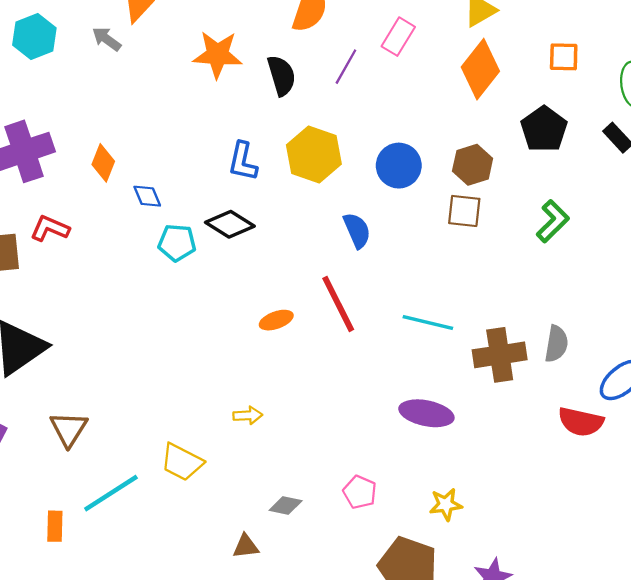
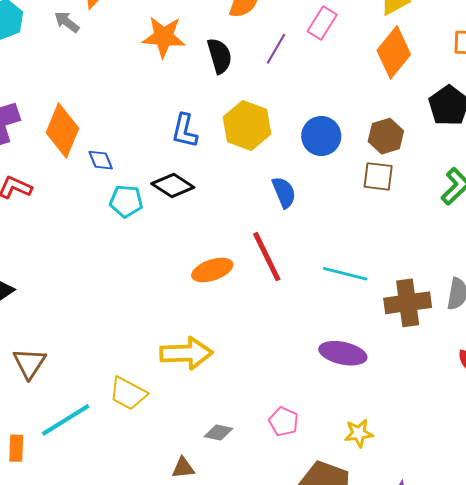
orange diamond: (103, 163) -> (62, 130), size x1.6
orange ellipse: (276, 320) -> (212, 270), size x1.4
yellow arrow: (248, 415) -> (186, 353), size x2.0

